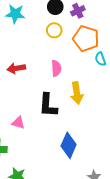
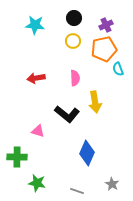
purple cross: (78, 11) -> (106, 25), moved
orange pentagon: (86, 39) -> (104, 49), turned -30
black L-shape: (48, 105) -> (67, 114), turned -55

